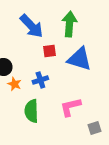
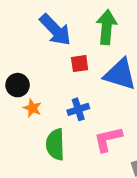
blue cross: (40, 80) -> (78, 109), moved

